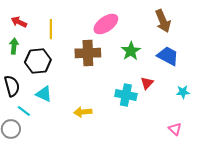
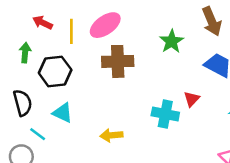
red arrow: (19, 22) -> (43, 23), moved
pink ellipse: (106, 24) -> (105, 25), moved
green star: (131, 51) -> (172, 41), moved

